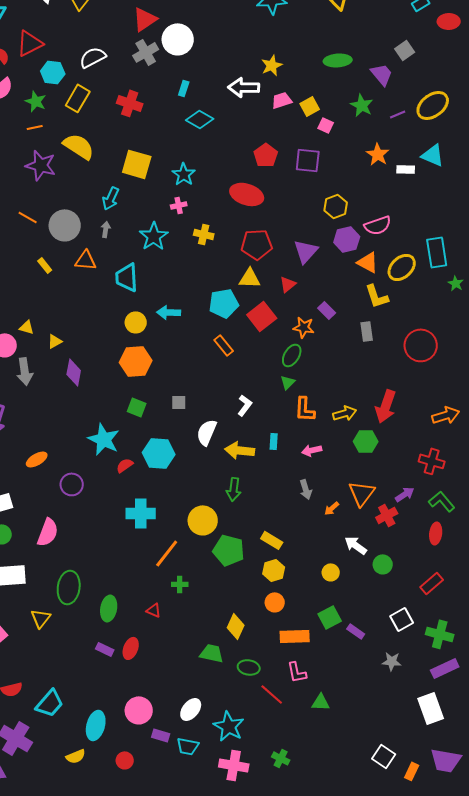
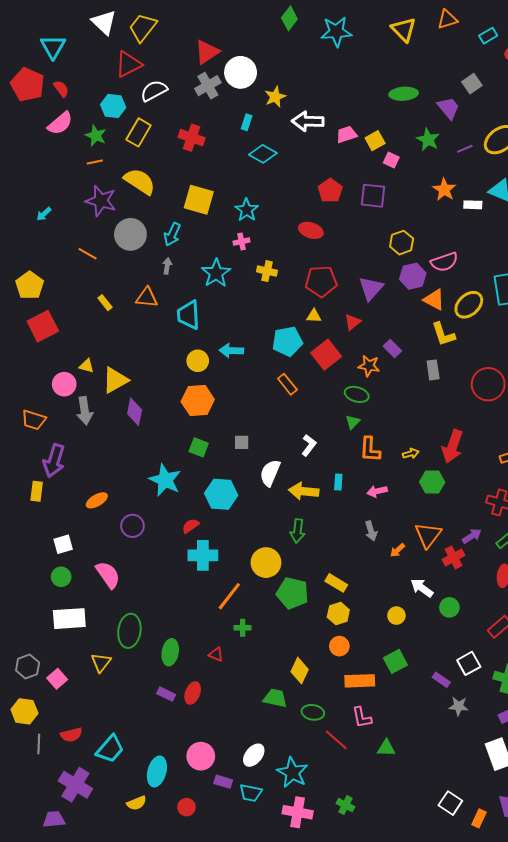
red triangle: (30, 43) -> (128, 64), moved
yellow star: (272, 65) -> (275, 97), moved
red ellipse: (247, 194) -> (311, 230), size x0.7
gray circle: (65, 225) -> (130, 234), moved
yellow triangle: (250, 278) -> (314, 316), size x0.7
yellow triangle: (55, 341) -> (115, 380), size x1.8
green ellipse: (292, 355) -> (357, 394), turned 75
yellow arrow: (345, 413) -> (411, 453), size x0.7
red semicircle: (125, 465) -> (191, 526), moved
pink semicircle: (48, 532) -> (108, 575), turned -56
purple rectangle: (356, 631) -> (441, 680), moved

